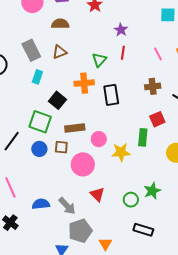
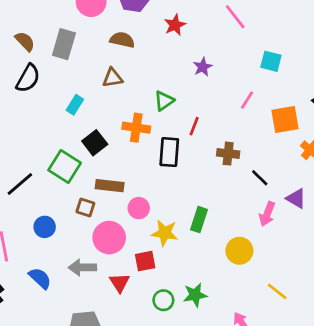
gray rectangle: (31, 50) -> (64, 44), moved, turned 30
red line: (123, 53) -> (194, 126), moved
pink line: (158, 54) -> (247, 100), moved, turned 48
red square: (157, 119) -> (145, 261), moved
blue circle: (39, 149) -> (45, 227), moved
blue semicircle: (41, 204) -> (40, 278), turned 36
gray arrow: (67, 206) -> (82, 267), moved, turned 120

